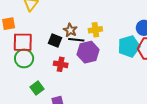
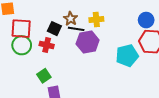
cyan pentagon: (129, 46) -> (127, 56), moved
red cross: (61, 64) -> (47, 45), moved
green square: (37, 88) -> (44, 76), moved

